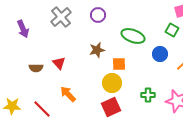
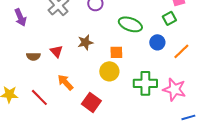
green square: (172, 30) -> (169, 18), turned 32
brown star: (97, 50) -> (85, 42), moved
green cross: (148, 95) -> (145, 83), size x1.6
red square: (111, 107) -> (91, 102), moved, turned -30

